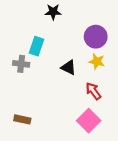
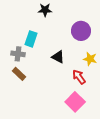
yellow star: (97, 61) -> (90, 59), moved
brown rectangle: (22, 119) -> (19, 74), moved, turned 32

